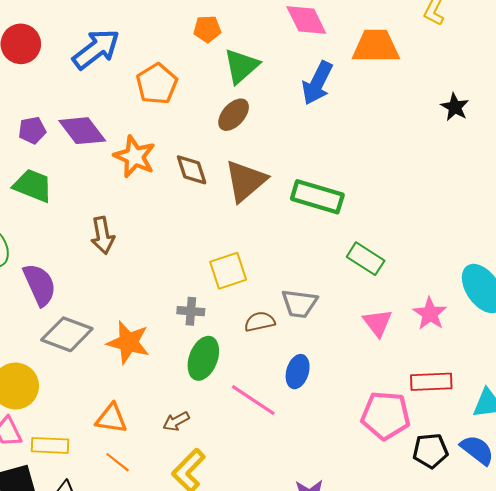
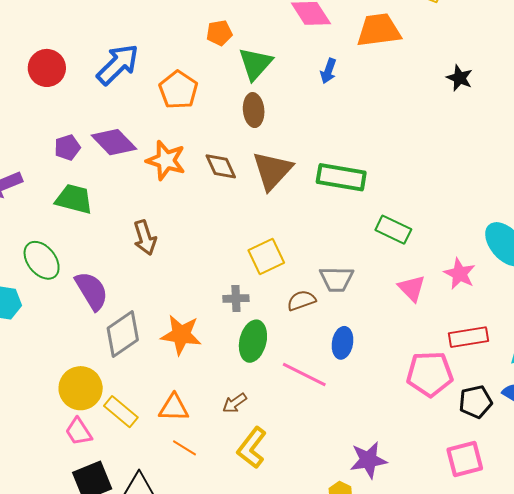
blue arrow: (317, 83) -> (328, 71), size x0.6
brown ellipse: (234, 115) -> (254, 110), turned -40
gray diamond: (67, 334) -> (123, 334), turned -48
yellow rectangle: (50, 445) -> (121, 412), moved, turned 44

